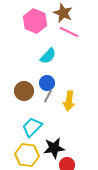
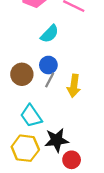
cyan trapezoid: (32, 127) -> (31, 116), turned -80

